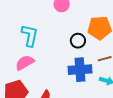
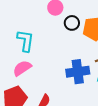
black circle: (78, 41) -> (72, 23), moved

